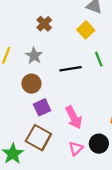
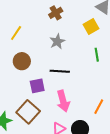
gray star: (34, 56) -> (57, 41), moved
black line: (71, 69) -> (60, 71), moved
brown circle: (31, 84) -> (22, 61), moved

